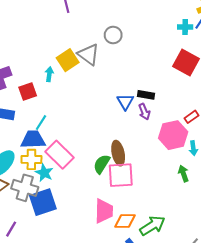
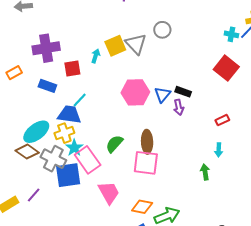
pink hexagon: (173, 135) -> (135, 92), moved
pink rectangle: (60, 155) -> (88, 160), moved
yellow cross: (31, 159) -> (64, 133), turned -30
green semicircle: (102, 164) -> (114, 144), moved
pink trapezoid: (104, 211) -> (109, 193), moved, turned -40

